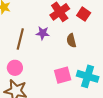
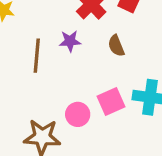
pink circle: (15, 68) -> (78, 114), moved

